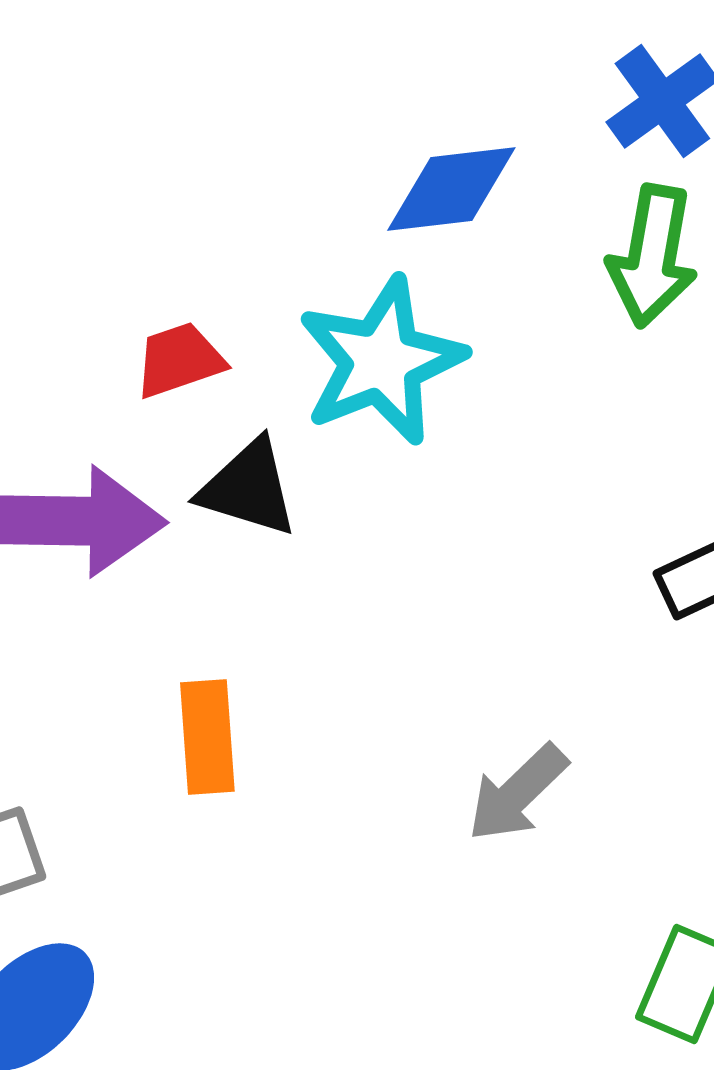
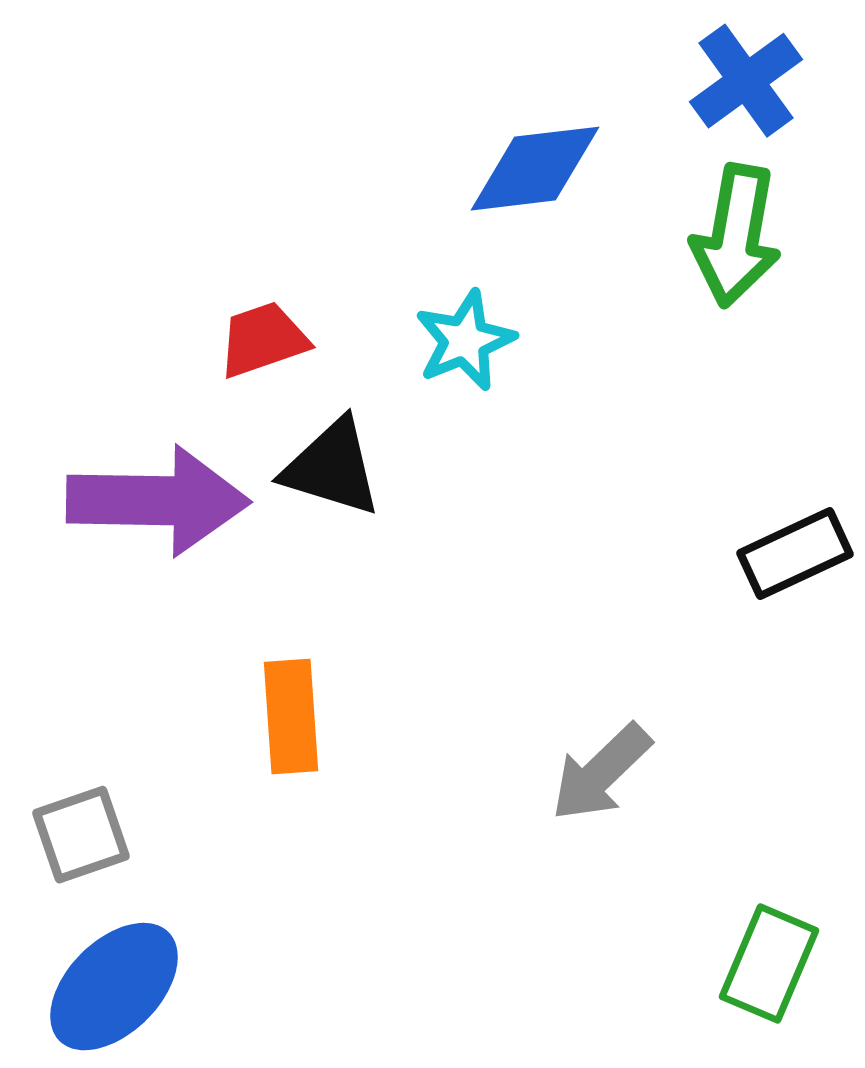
cyan star: (381, 361) -> (465, 341), size x0.6

